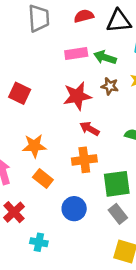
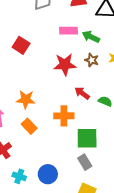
red square: (20, 93) -> (21, 45), moved
red arrow: (90, 129) -> (82, 93), moved
blue circle: (74, 209) -> (48, 174), moved

